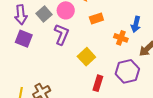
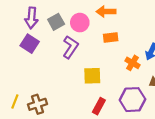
yellow square: (86, 57) -> (92, 76), turned 30

